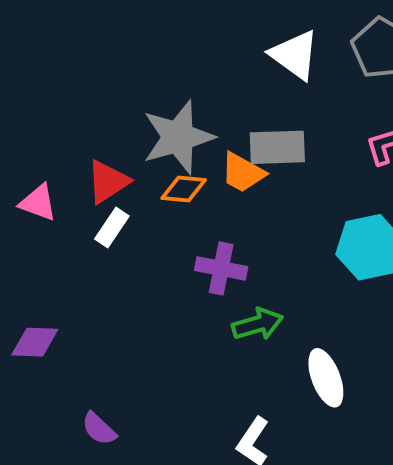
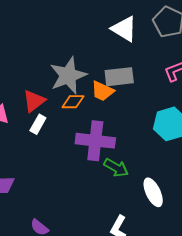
purple cross: (221, 268) -> (95, 141), size x1.5
green arrow: (258, 324) -> (116, 168), turned 50

